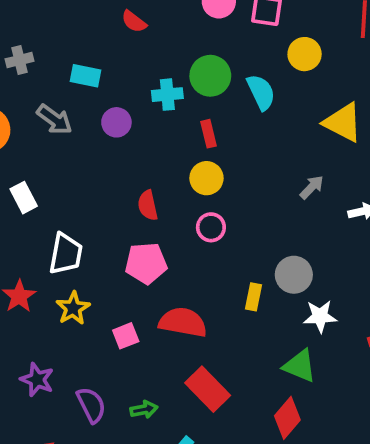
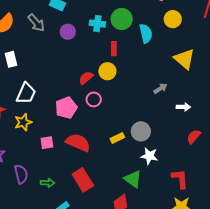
red semicircle: (148, 205) -> (86, 78), moved, turned 49
pink circle: (211, 227) -> (94, 99), moved
pink pentagon: (146, 263) -> (66, 108), turned -30
yellow rectangle: (253, 297) -> (117, 138), turned 40

